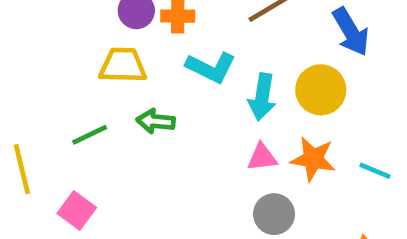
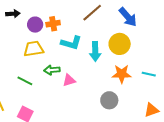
green line: (90, 135) -> (25, 81), turned 63
pink triangle: (262, 157) -> (69, 80), moved

